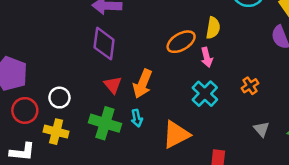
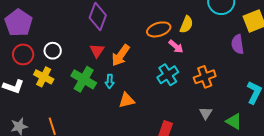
pink arrow: (207, 57) -> (176, 46), turned -49
orange cross: (250, 86) -> (205, 77), size x1.5
orange triangle: (176, 135) -> (127, 100), moved, size x0.7

